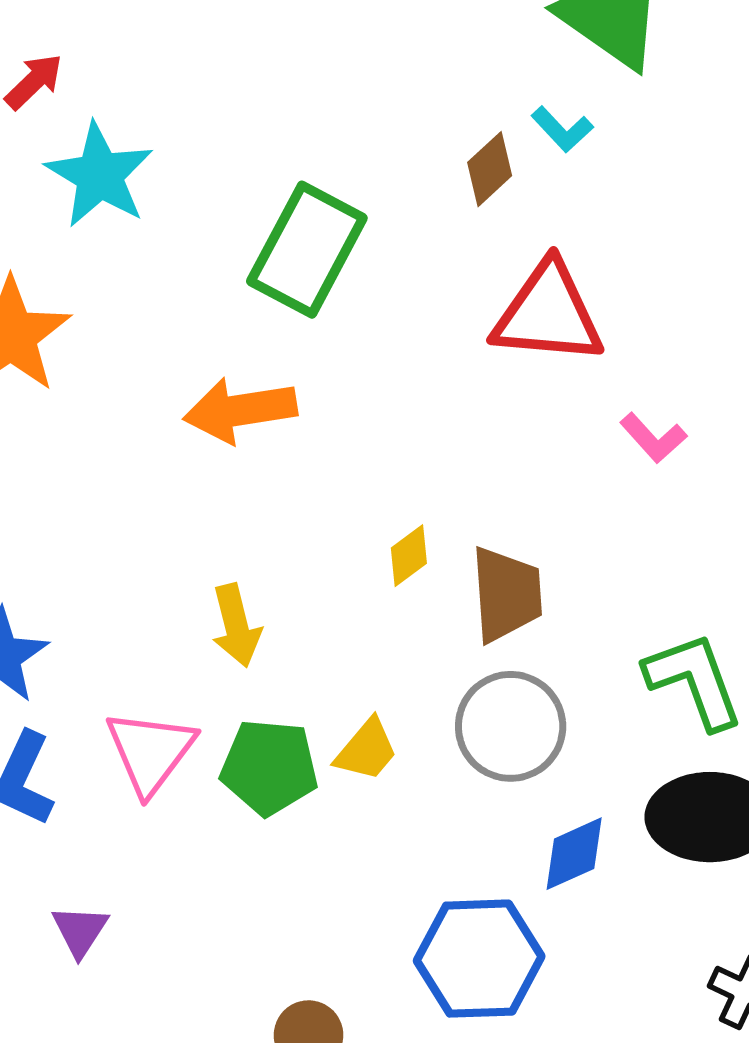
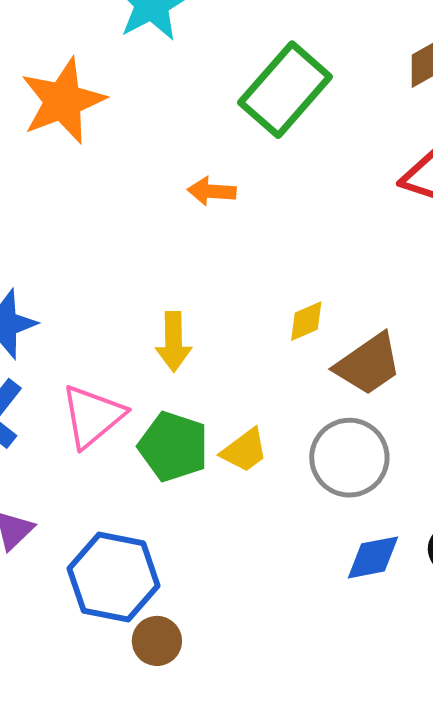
orange arrow: (240, 410) -> (212, 191), size x0.6
brown trapezoid: (506, 594) -> (368, 364), turned 46
blue hexagon: (479, 959) -> (114, 577), moved

